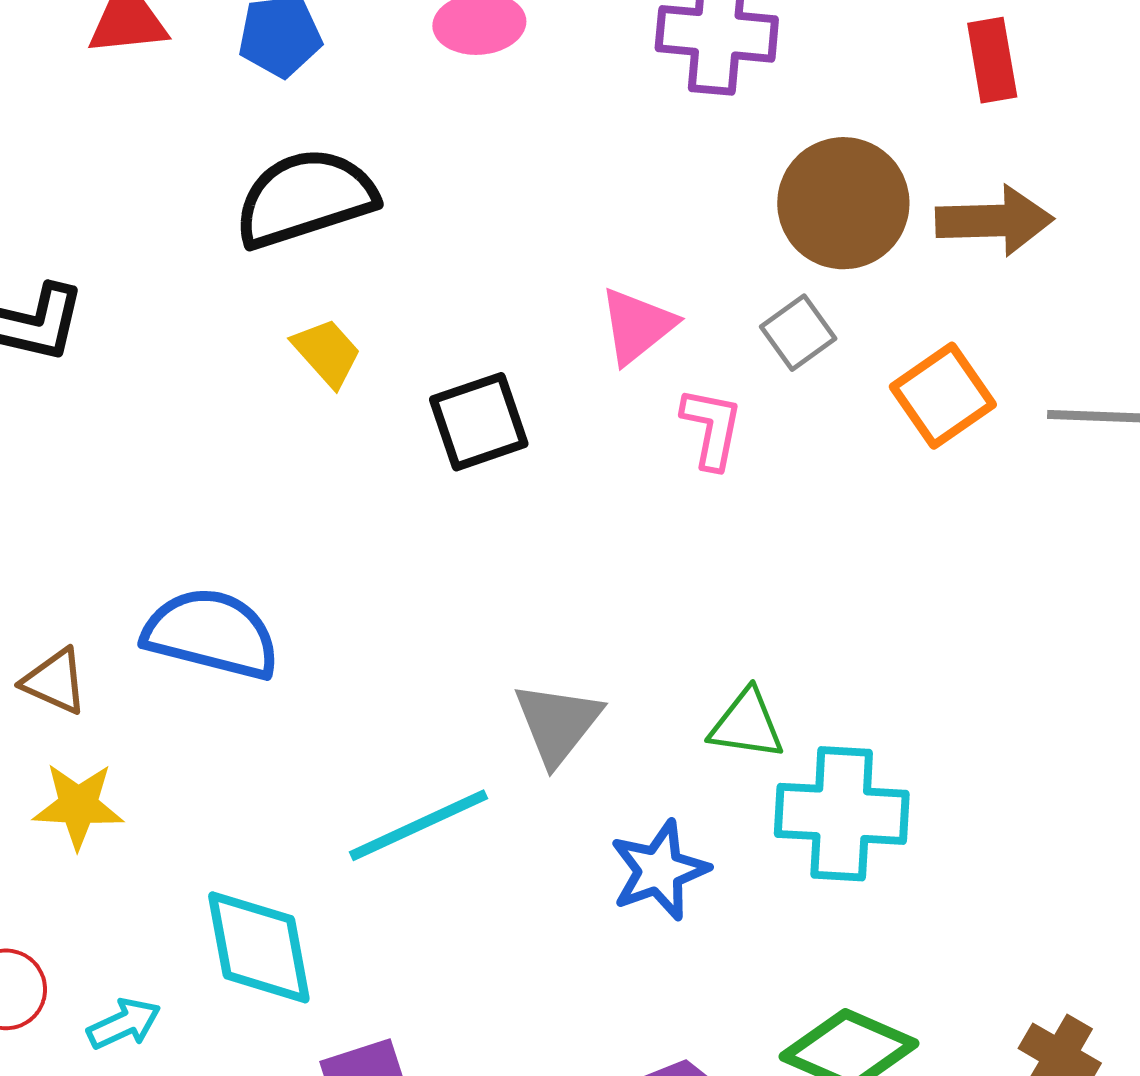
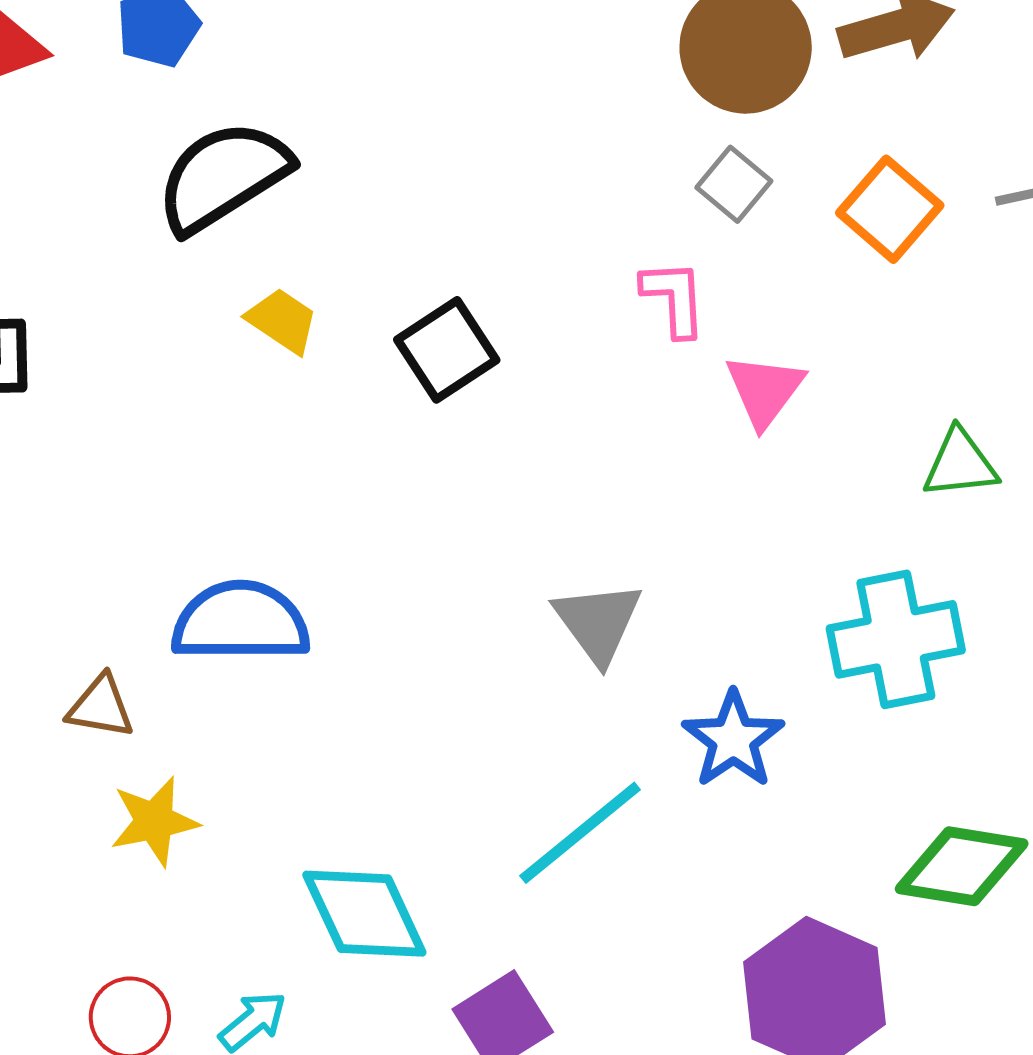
pink triangle: (637, 326) -> (765, 390), moved
green triangle: (747, 724) -> (960, 464), moved
cyan line: (418, 825) -> (580, 833), moved

